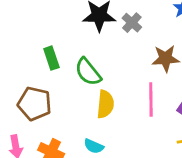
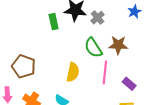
green rectangle: (51, 58) -> (54, 22), moved
green semicircle: (88, 72) -> (93, 48), moved

